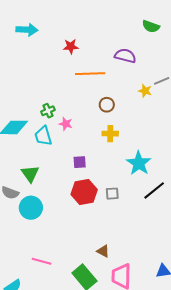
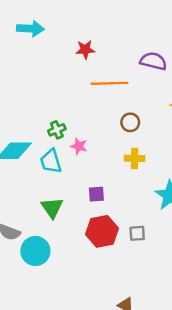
green triangle: (30, 174) -> (52, 208), moved

